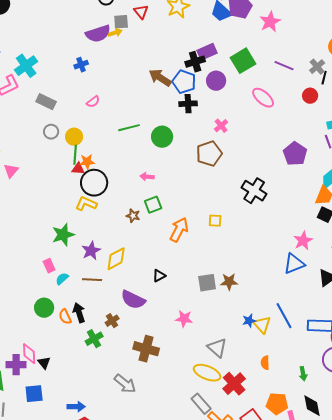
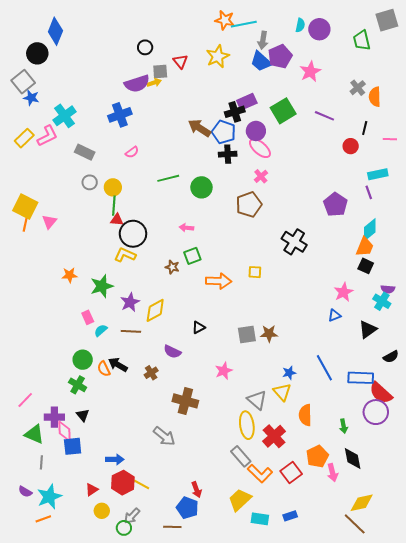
blue cross: (81, 65) -> (120, 115), size x1.6
gray cross: (317, 67) -> (358, 88), moved
pink ellipse: (263, 98) -> (260, 148), moved
orange star: (87, 162) -> (70, 275), moved
orange arrow: (179, 230) -> (219, 281), turned 65
blue triangle: (294, 264) -> (334, 315), size x0.6
purple semicircle: (133, 300) -> (172, 352), size x0.7
black arrow: (79, 313) -> (118, 365), turned -42
pink star: (184, 319) -> (224, 371), turned -30
yellow triangle: (262, 325) -> (282, 392), moved
green cross: (94, 339) -> (78, 385), moved, turned -30
pink diamond: (29, 354) -> (64, 431), moved
orange semicircle: (265, 363) -> (305, 415), size x1.5
yellow ellipse: (207, 373) -> (247, 425), turned 60
orange pentagon: (277, 404) -> (317, 456), turned -30

